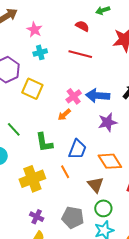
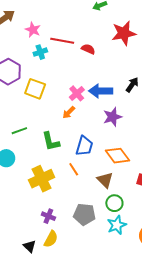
red semicircle: (82, 26) -> (88, 49), moved
red line: (80, 54) -> (62, 41), moved
green line: (14, 129) -> (19, 131), turned -63

